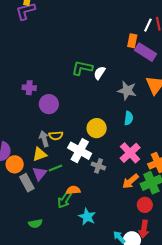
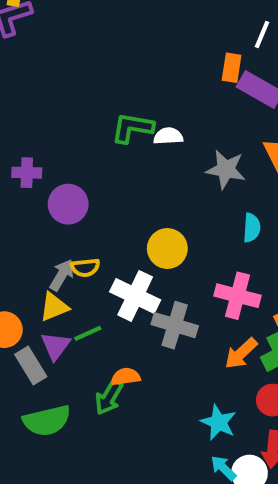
white semicircle: (100, 73) -> (168, 136), turned 56
cyan semicircle: (129, 118) -> (252, 228), moved
gray arrow: (44, 139) -> (62, 275), turned 49
pink cross: (130, 153) -> (238, 296), turned -30
gray cross: (98, 166) -> (175, 325), size x1.5
cyan star: (87, 217) -> (219, 422), moved
green semicircle: (35, 223) -> (47, 421), moved, size x1.6

